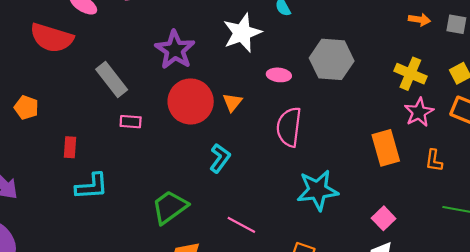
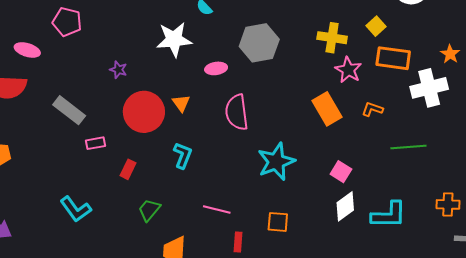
white star: (242, 33) -> (174, 39), turned 30
purple star: (175, 50) -> (118, 70), size x0.5
red rectangle: (70, 147) -> (128, 169), moved, turned 36
orange L-shape: (434, 161) -> (372, 109), turned 115
cyan L-shape: (92, 186) -> (76, 209), turned 72
green trapezoid: (170, 207) -> (149, 210), size x0.7

